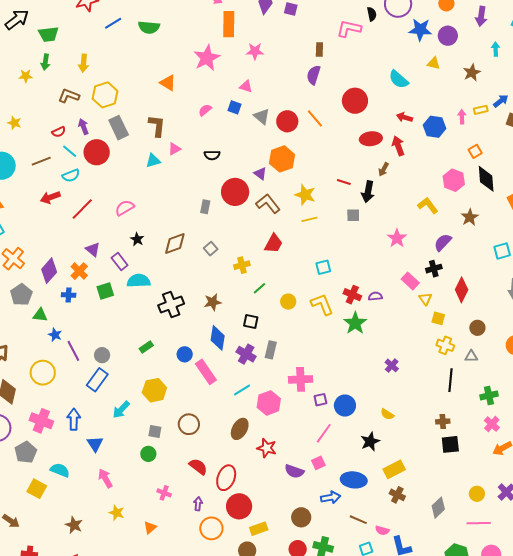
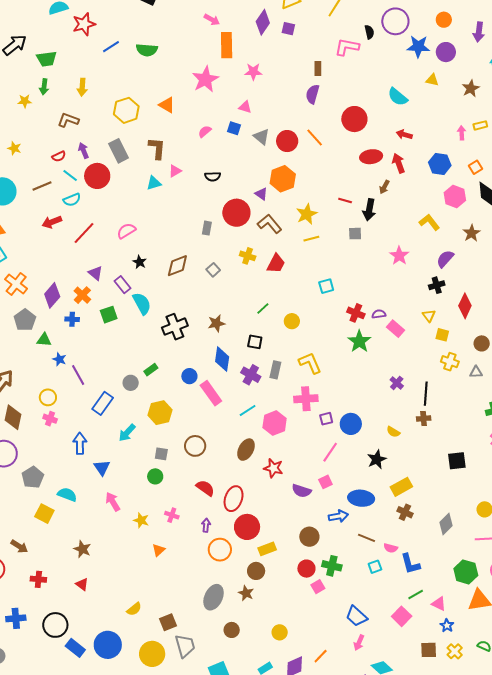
yellow hexagon: (105, 95) -> (126, 110), moved
blue hexagon: (435, 127) -> (440, 164), moved
yellow star: (305, 195) -> (307, 214), turned 30
yellow cross: (242, 265) -> (248, 256), moved, turned 35
cyan semicircle: (139, 281) -> (142, 304), turned 65
pink rectangle: (410, 281) -> (396, 329), moved
yellow L-shape: (322, 304) -> (310, 363), moved
gray circle: (102, 355) -> (131, 383), moved
yellow circle: (43, 373) -> (48, 397), size x0.7
black line: (450, 380) -> (426, 394), moved
pink cross: (41, 421) -> (50, 419), moved, size x0.6
brown cross: (443, 422) -> (424, 419), moved
yellow star: (117, 513) -> (141, 520), moved

